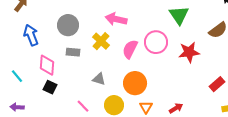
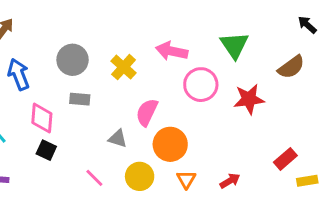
pink arrow: (116, 19) -> (172, 51), moved
yellow cross: (101, 41) -> (124, 67), moved
pink semicircle: (130, 49) -> (147, 112), moved
red rectangle: (217, 84) -> (285, 159), moved

